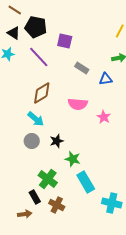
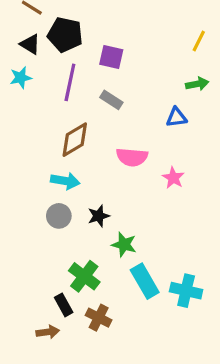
purple line: (39, 57) -> (70, 82), turned 55
gray rectangle: (82, 68) -> (111, 100), moved
cyan arrow: (36, 119) -> (65, 181), turned -30
cyan cross: (112, 203) -> (186, 291), moved

